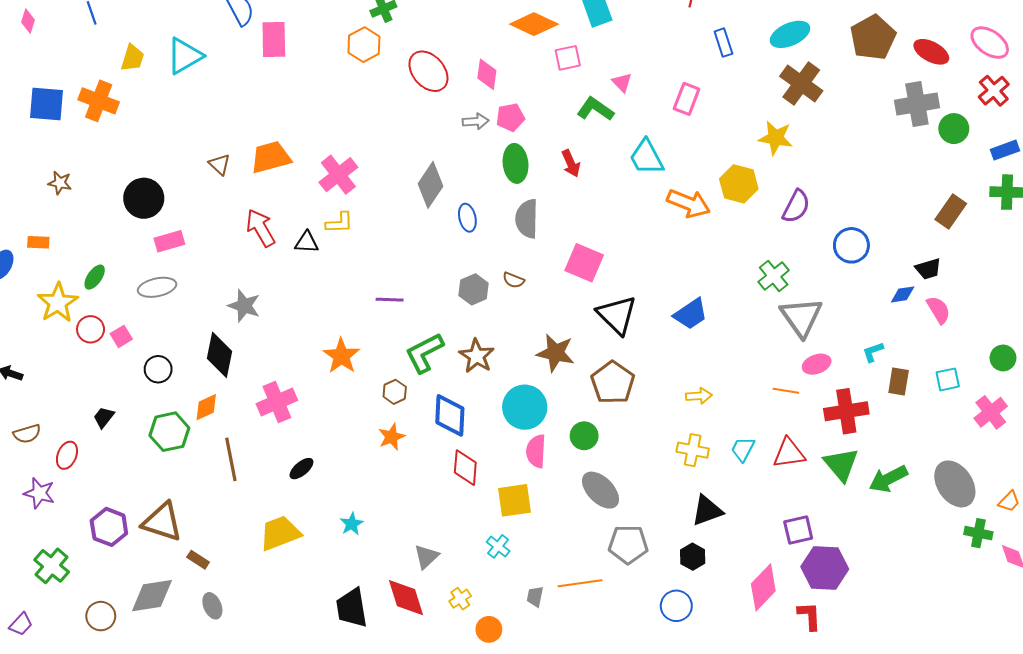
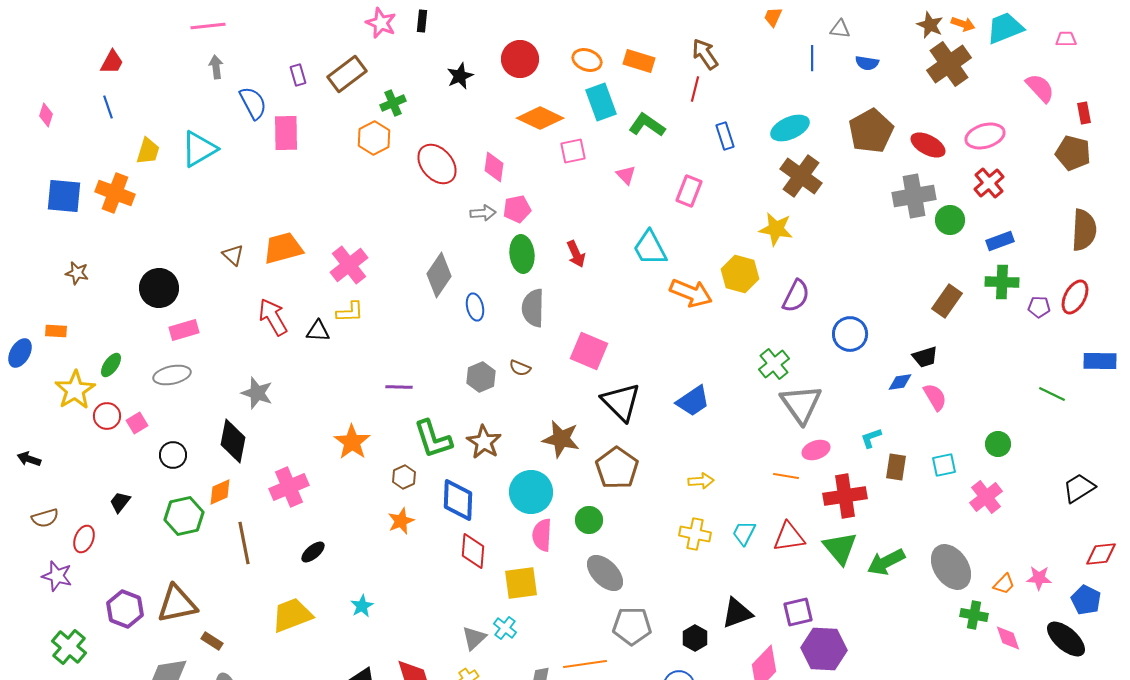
pink ellipse: (990, 43) -> (985, 136), turned -51
green L-shape: (595, 109) -> (647, 125), moved
green L-shape: (424, 353) -> (433, 439), turned -81
black triangle: (707, 511) -> (737, 613), moved
brown triangle: (162, 522) -> (177, 604), turned -30
gray triangle: (426, 557) -> (474, 638), moved

